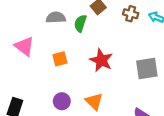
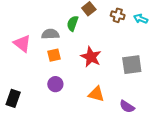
gray semicircle: (56, 18) -> (50, 34), moved
purple circle: (62, 101) -> (55, 84), moved
orange triangle: (94, 101) -> (96, 94), moved, turned -30

